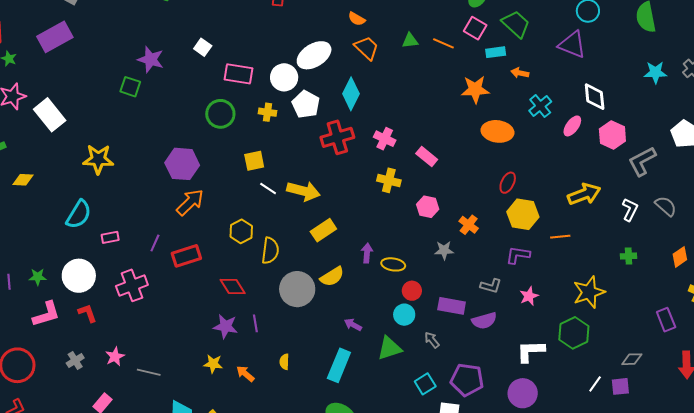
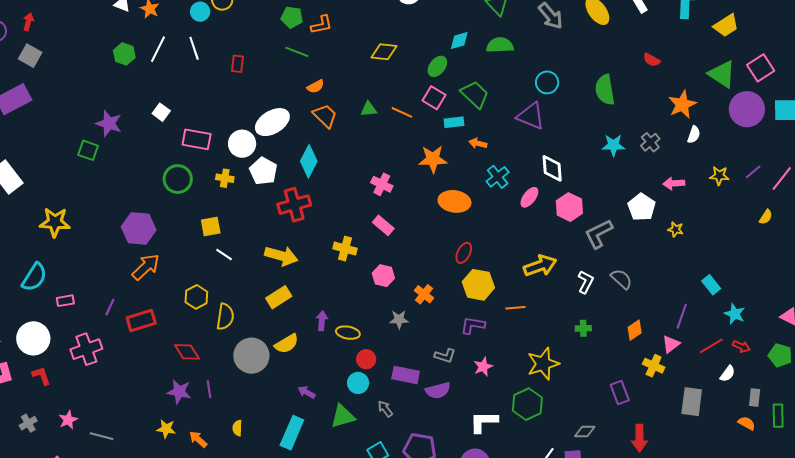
orange semicircle: (357, 19) -> (316, 86), turned -60
pink cross: (385, 139) -> (382, 184), moved
yellow arrow: (303, 191) -> (281, 256), moved

